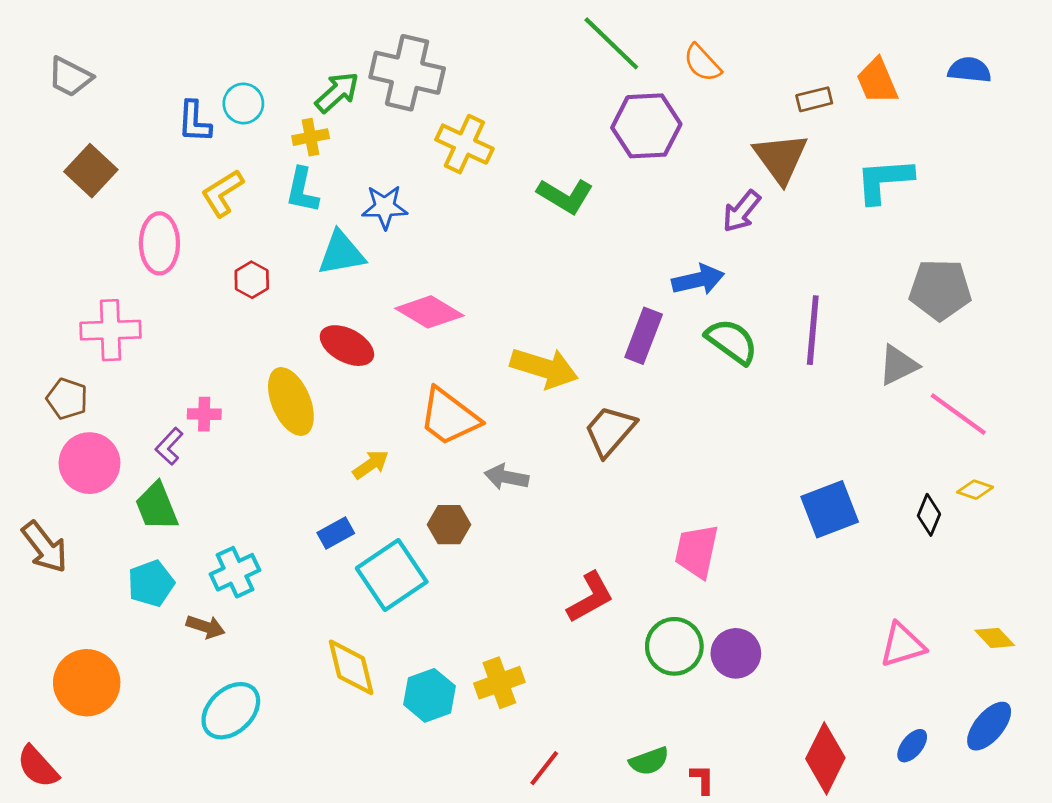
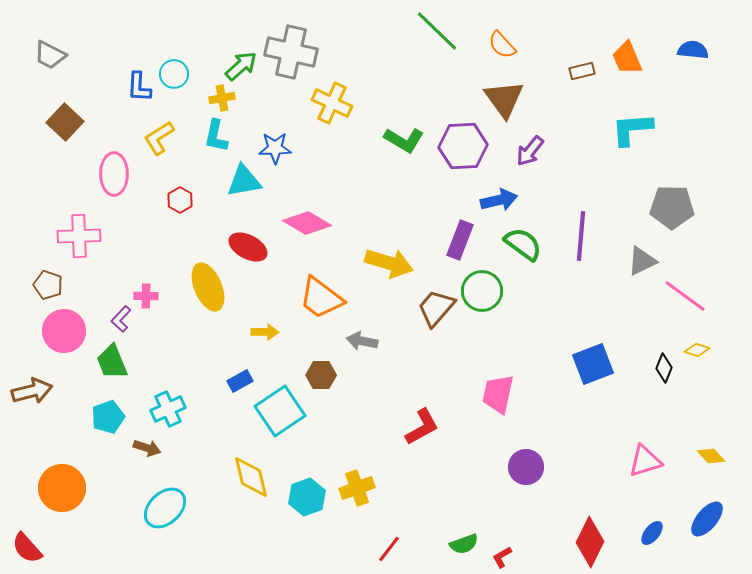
purple hexagon: (646, 126) -> (463, 146), moved
brown triangle: (781, 158) -> (504, 99), moved
yellow arrow: (371, 464) -> (265, 332), turned 36
brown arrow: (45, 547) -> (32, 391), turned -66
green circle: (674, 646) -> (482, 291), moved
red L-shape: (702, 779) -> (502, 557), turned -120

